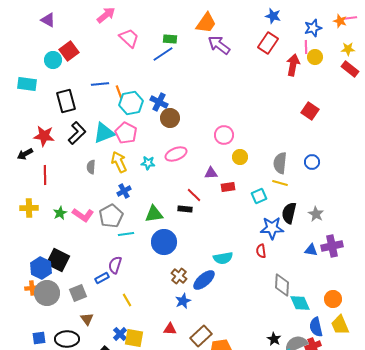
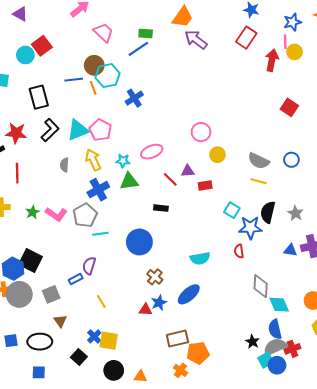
blue cross: (159, 102) -> (134, 98), turned 30
cyan hexagon: (131, 103) -> (108, 76), moved
brown circle: (170, 118) -> (94, 65), moved
gray semicircle: (280, 163) -> (259, 161), turned -70
blue cross: (124, 191) -> (98, 190), size x1.5
red line: (194, 195) -> (170, 179), moved
cyan square: (259, 196) -> (232, 210), moved, turned -35
green triangle: (154, 214) -> (129, 181), moved
blue ellipse: (204, 280) -> (189, 294), moved
blue semicircle: (316, 327) -> (275, 329), moved
red triangle: (170, 329) -> (146, 310), moved
brown rectangle: (201, 336) -> (177, 339), turned 30

